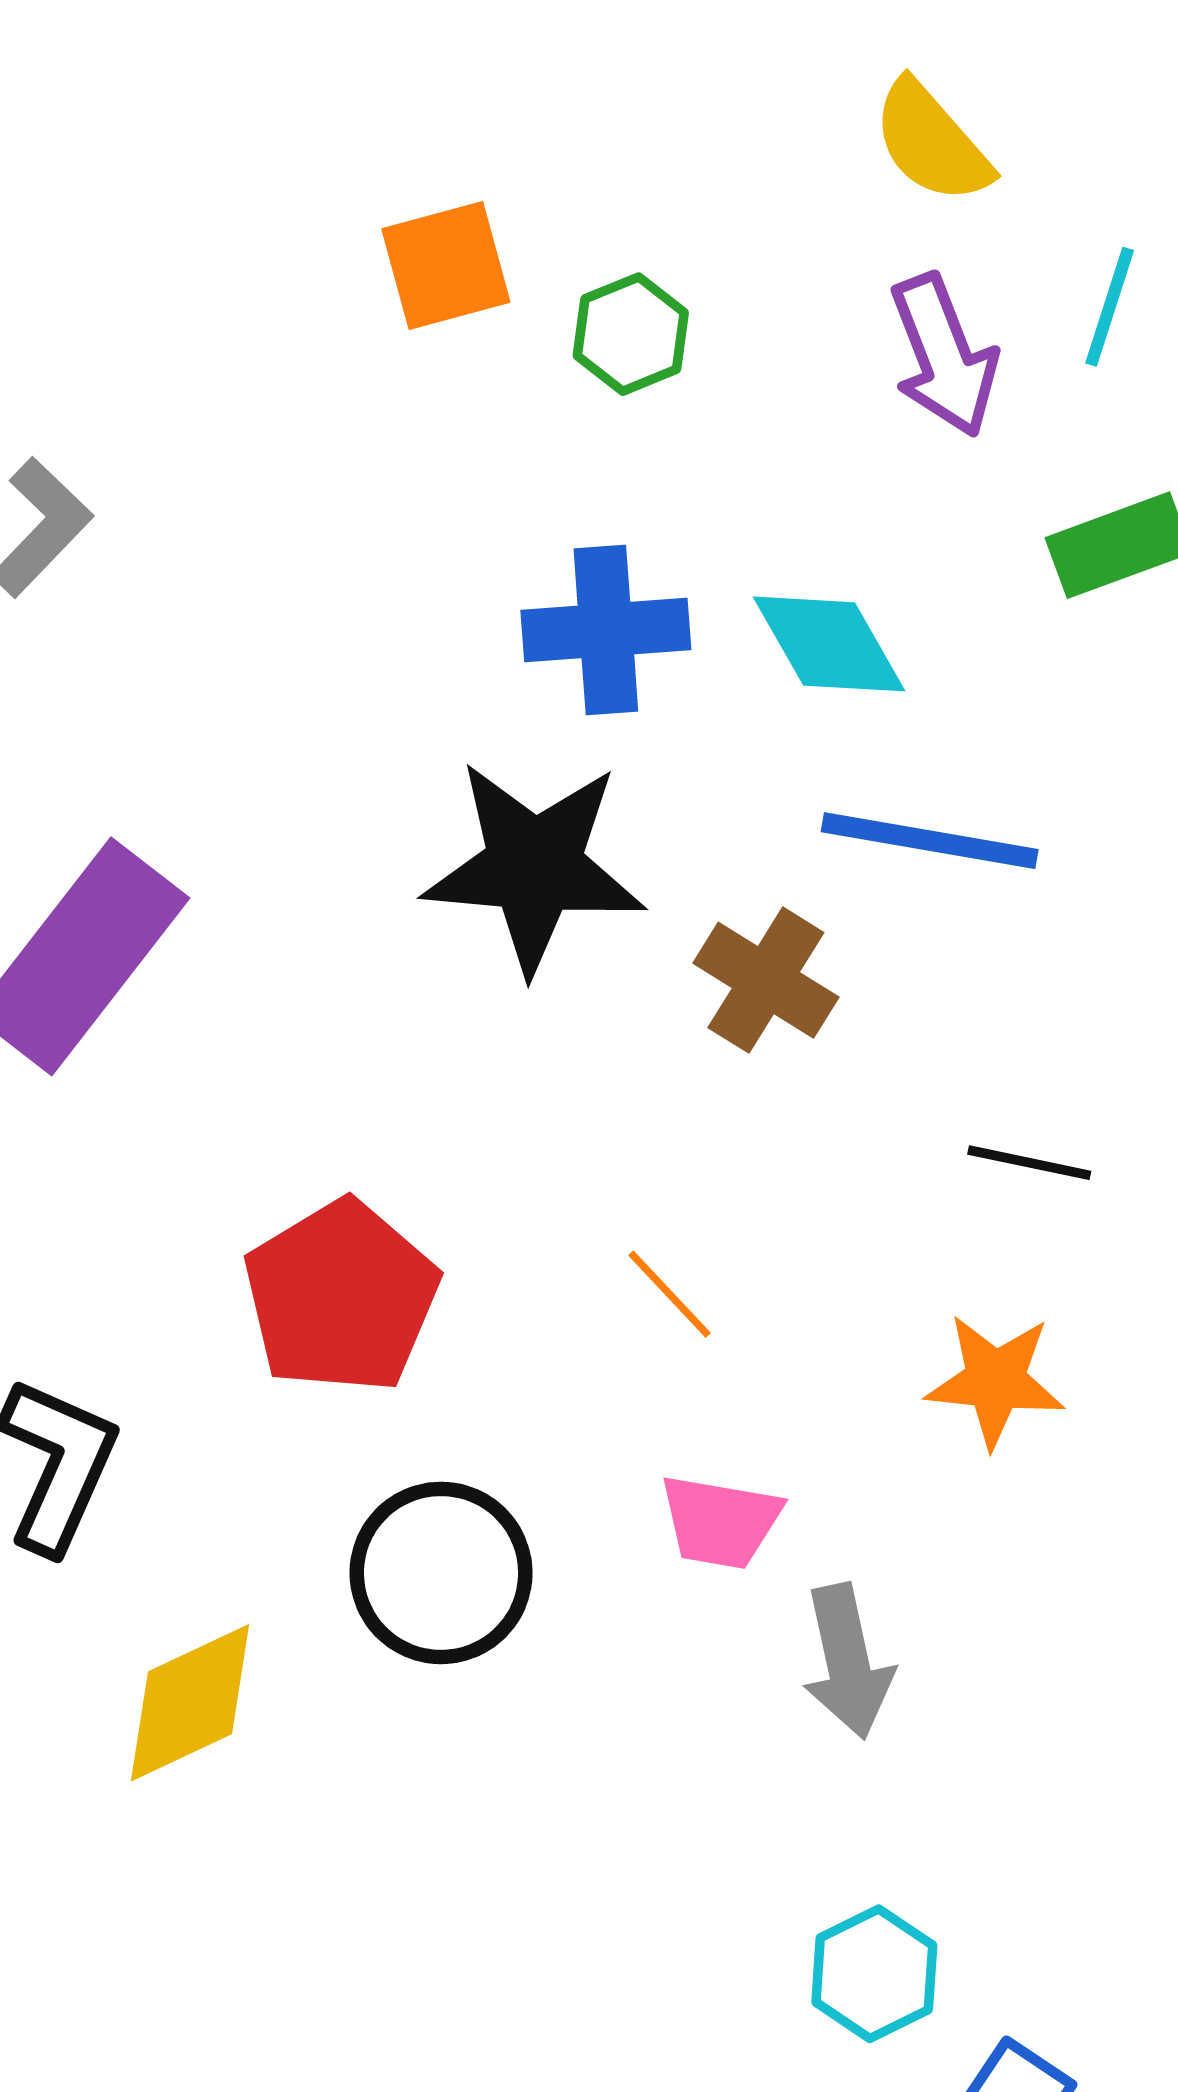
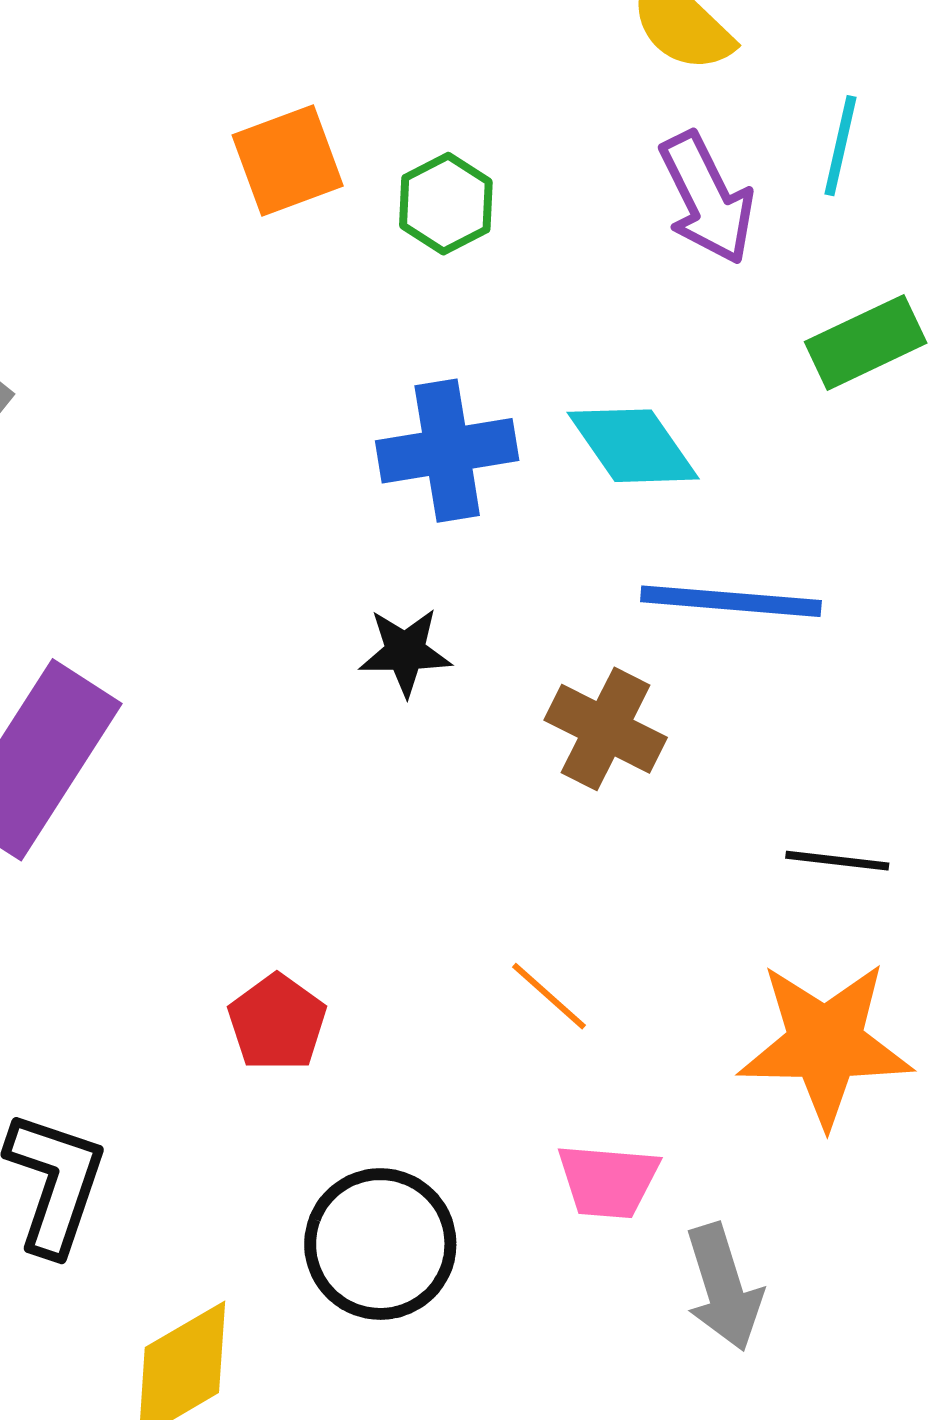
black star: (534, 867) -> (405, 652), size x0.5
red pentagon: (341, 1297) -> (277, 1023), size x0.6
orange star: (995, 1381) -> (825, 1044), size x1.5

